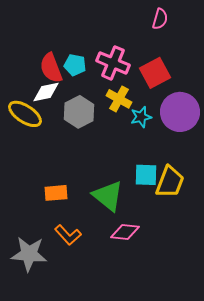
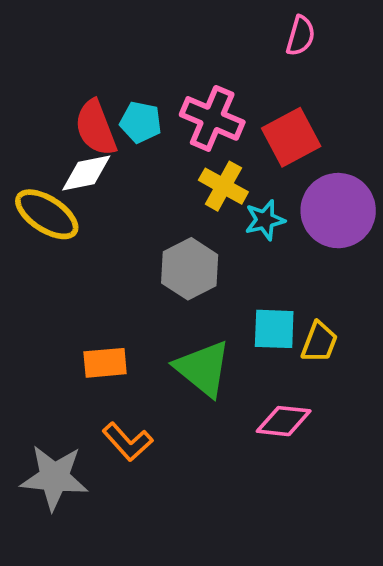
gray hexagon: (79, 112) -> (190, 269), moved
yellow trapezoid: (170, 182) -> (319, 342), size x0.7
pink diamond: (125, 232) -> (284, 421), moved

